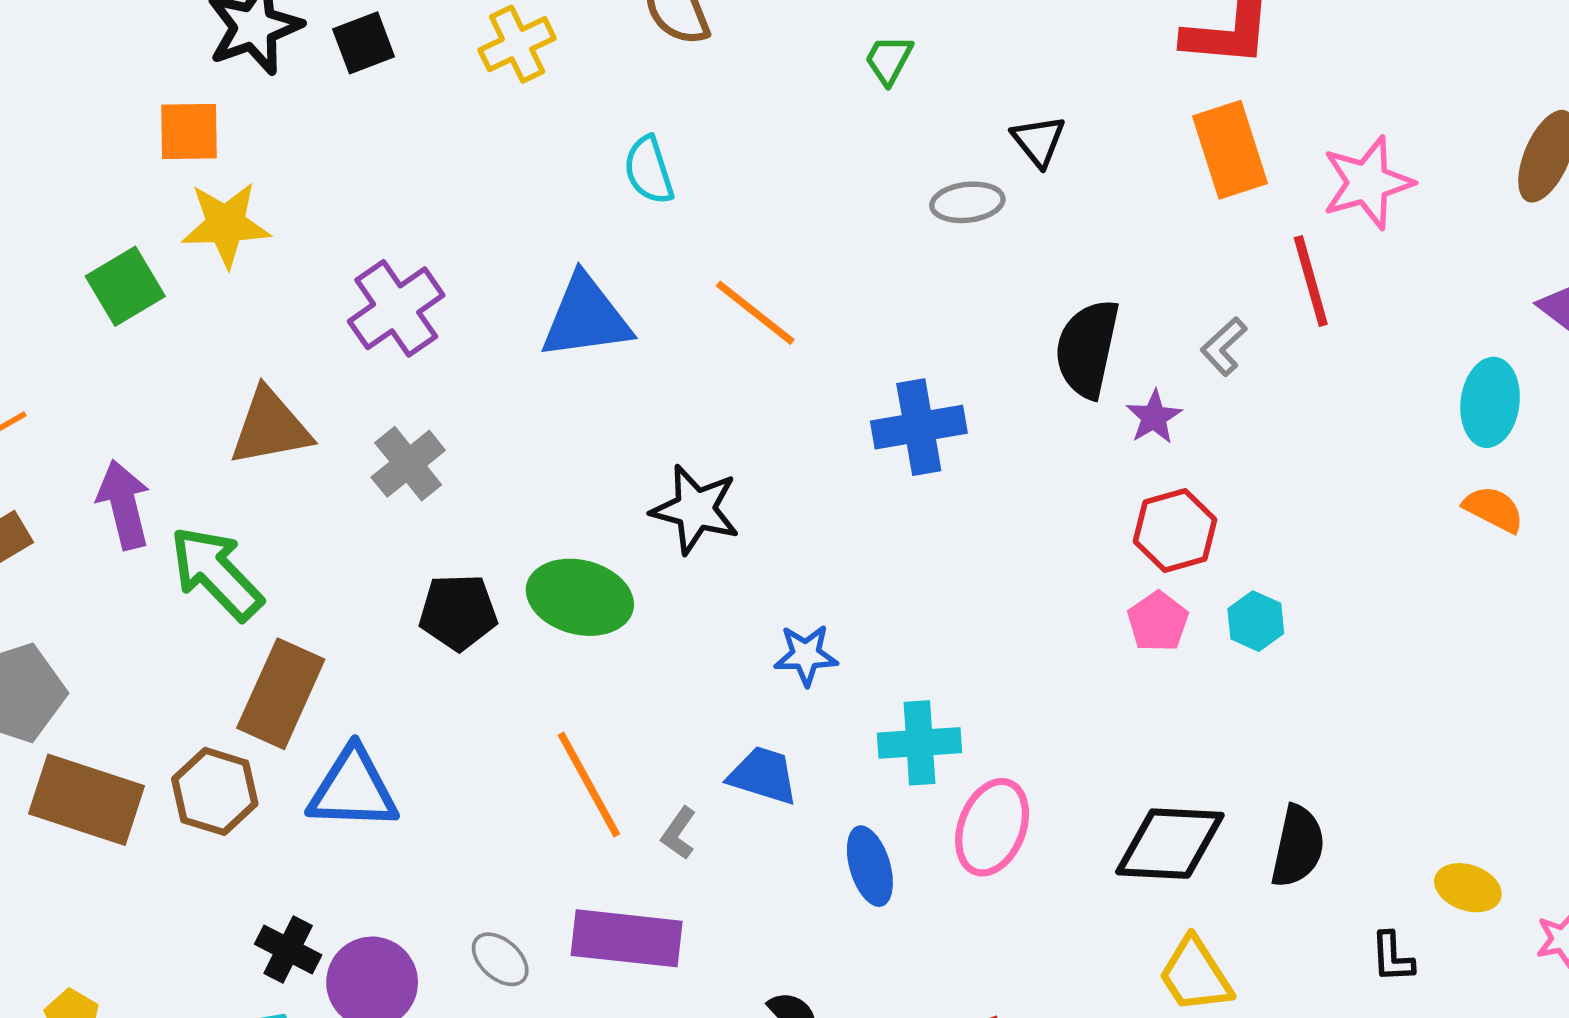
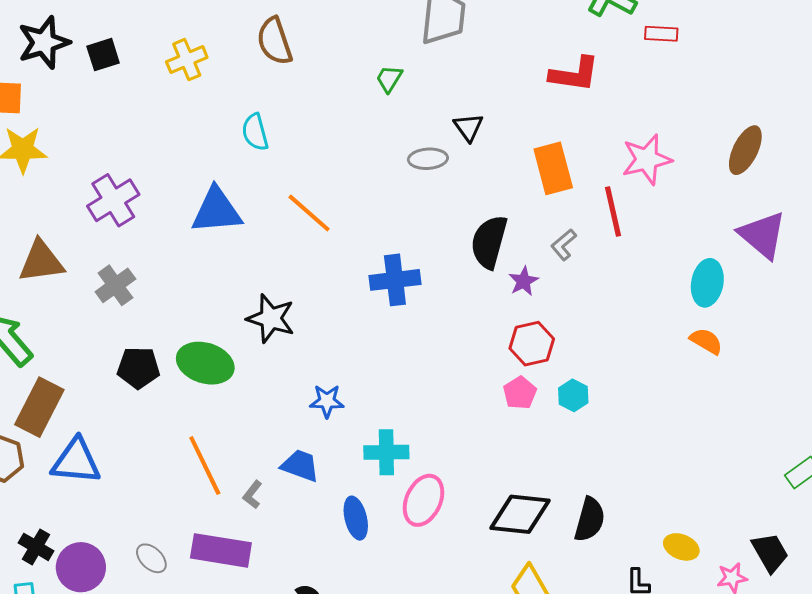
orange rectangle: (1230, 150) -> (553, 168), moved

